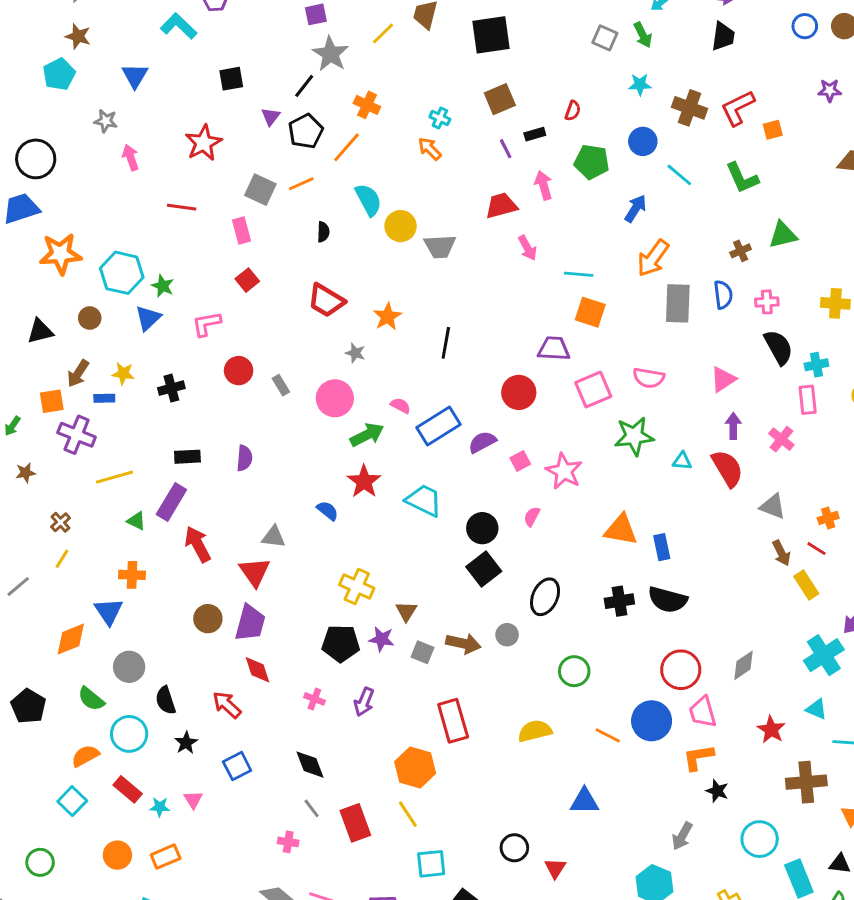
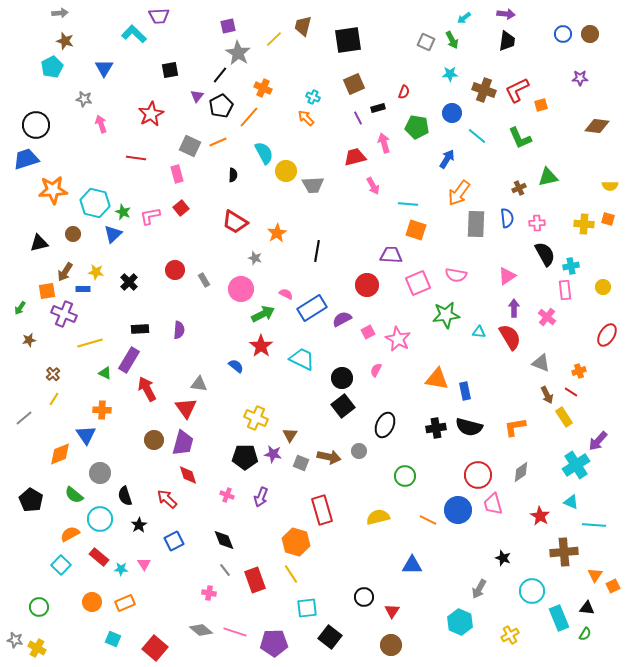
pink L-shape: (206, 324) -> (150, 216), moved
black cross: (171, 388) -> (129, 282), turned -30
orange L-shape: (698, 757) -> (515, 427), moved

